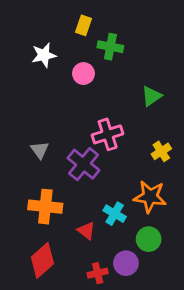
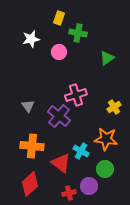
green triangle: (151, 96) -> (107, 58), moved
red triangle: (86, 231) -> (61, 163), size x1.5

